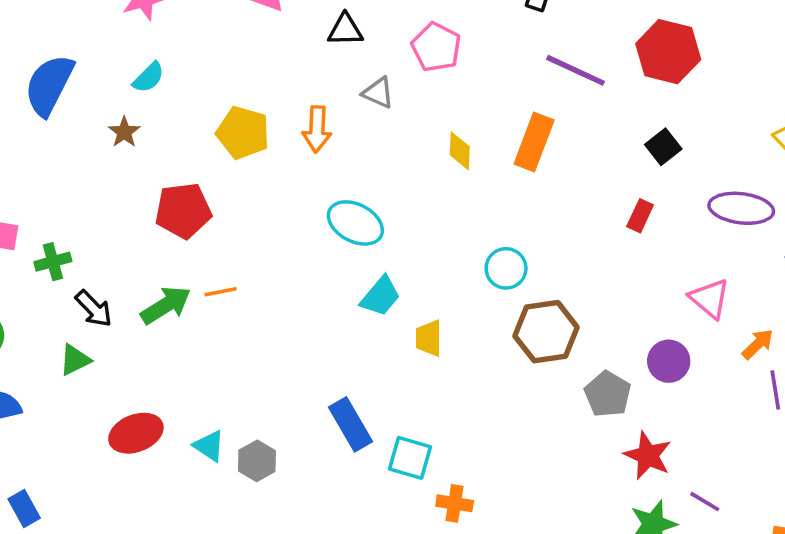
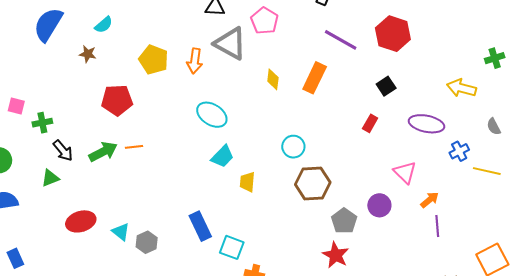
gray triangle: (378, 93) -> (230, 43), size x1.8
brown star: (124, 132) -> (88, 54), turned -30
red star: (648, 456) -> (336, 255), moved

